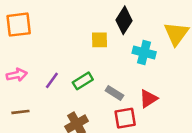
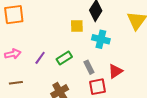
cyan cross: (144, 52) -> (101, 39), moved
gray rectangle: (114, 93) -> (89, 67), turned 32

